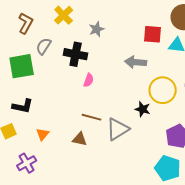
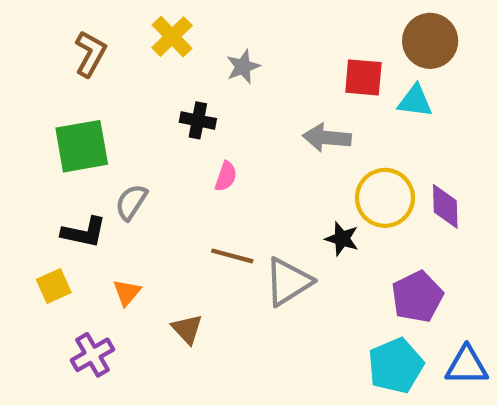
gray semicircle: (44, 46) -> (131, 202), moved
black cross: (76, 54) -> (198, 120), size x0.7
brown triangle: (80, 139) -> (187, 329), moved, turned 35
cyan pentagon: (168, 168) -> (396, 366), turned 30

